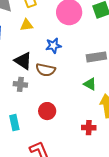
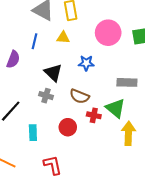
brown semicircle: (46, 70) -> (79, 96), moved
green triangle: (90, 84) -> (115, 108), size x1.5
red cross: (89, 128) -> (94, 115), moved

